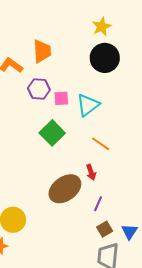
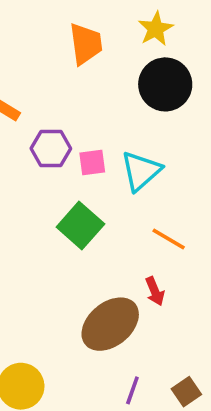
orange trapezoid: (42, 51) -> (86, 44), moved
purple line: (98, 204) -> (132, 390), moved

